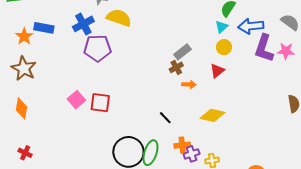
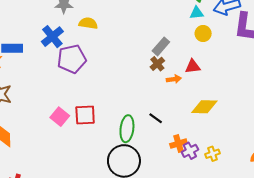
yellow semicircle: (119, 18) -> (88, 23), size x0.7
cyan triangle: (222, 27) -> (197, 13), turned 48
red triangle: (217, 71) -> (193, 66), moved, turned 42
green ellipse: (150, 153) -> (127, 129), moved

